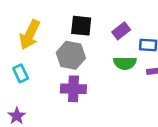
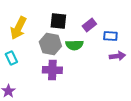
green semicircle: (125, 63) -> (74, 45), moved

